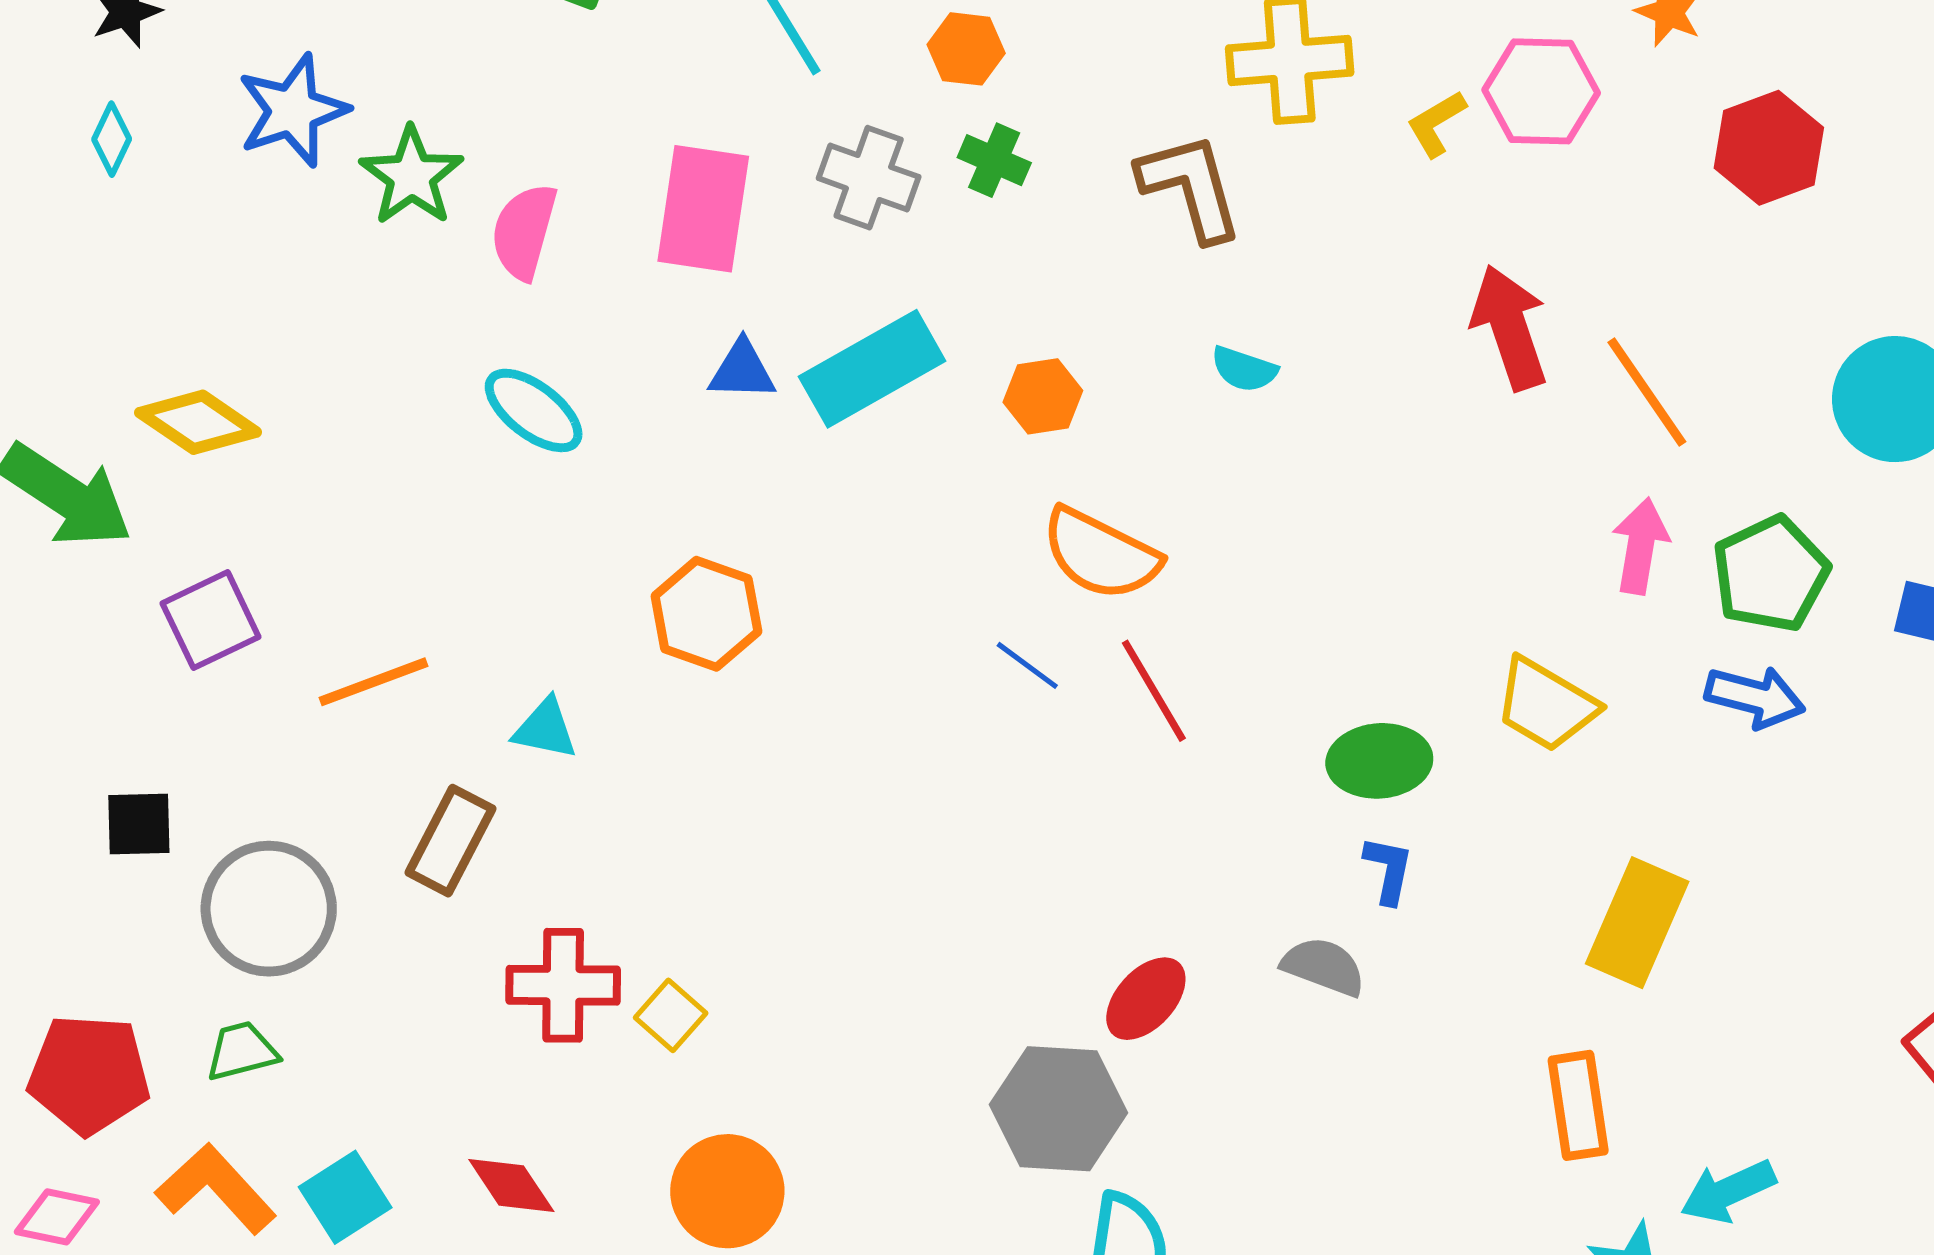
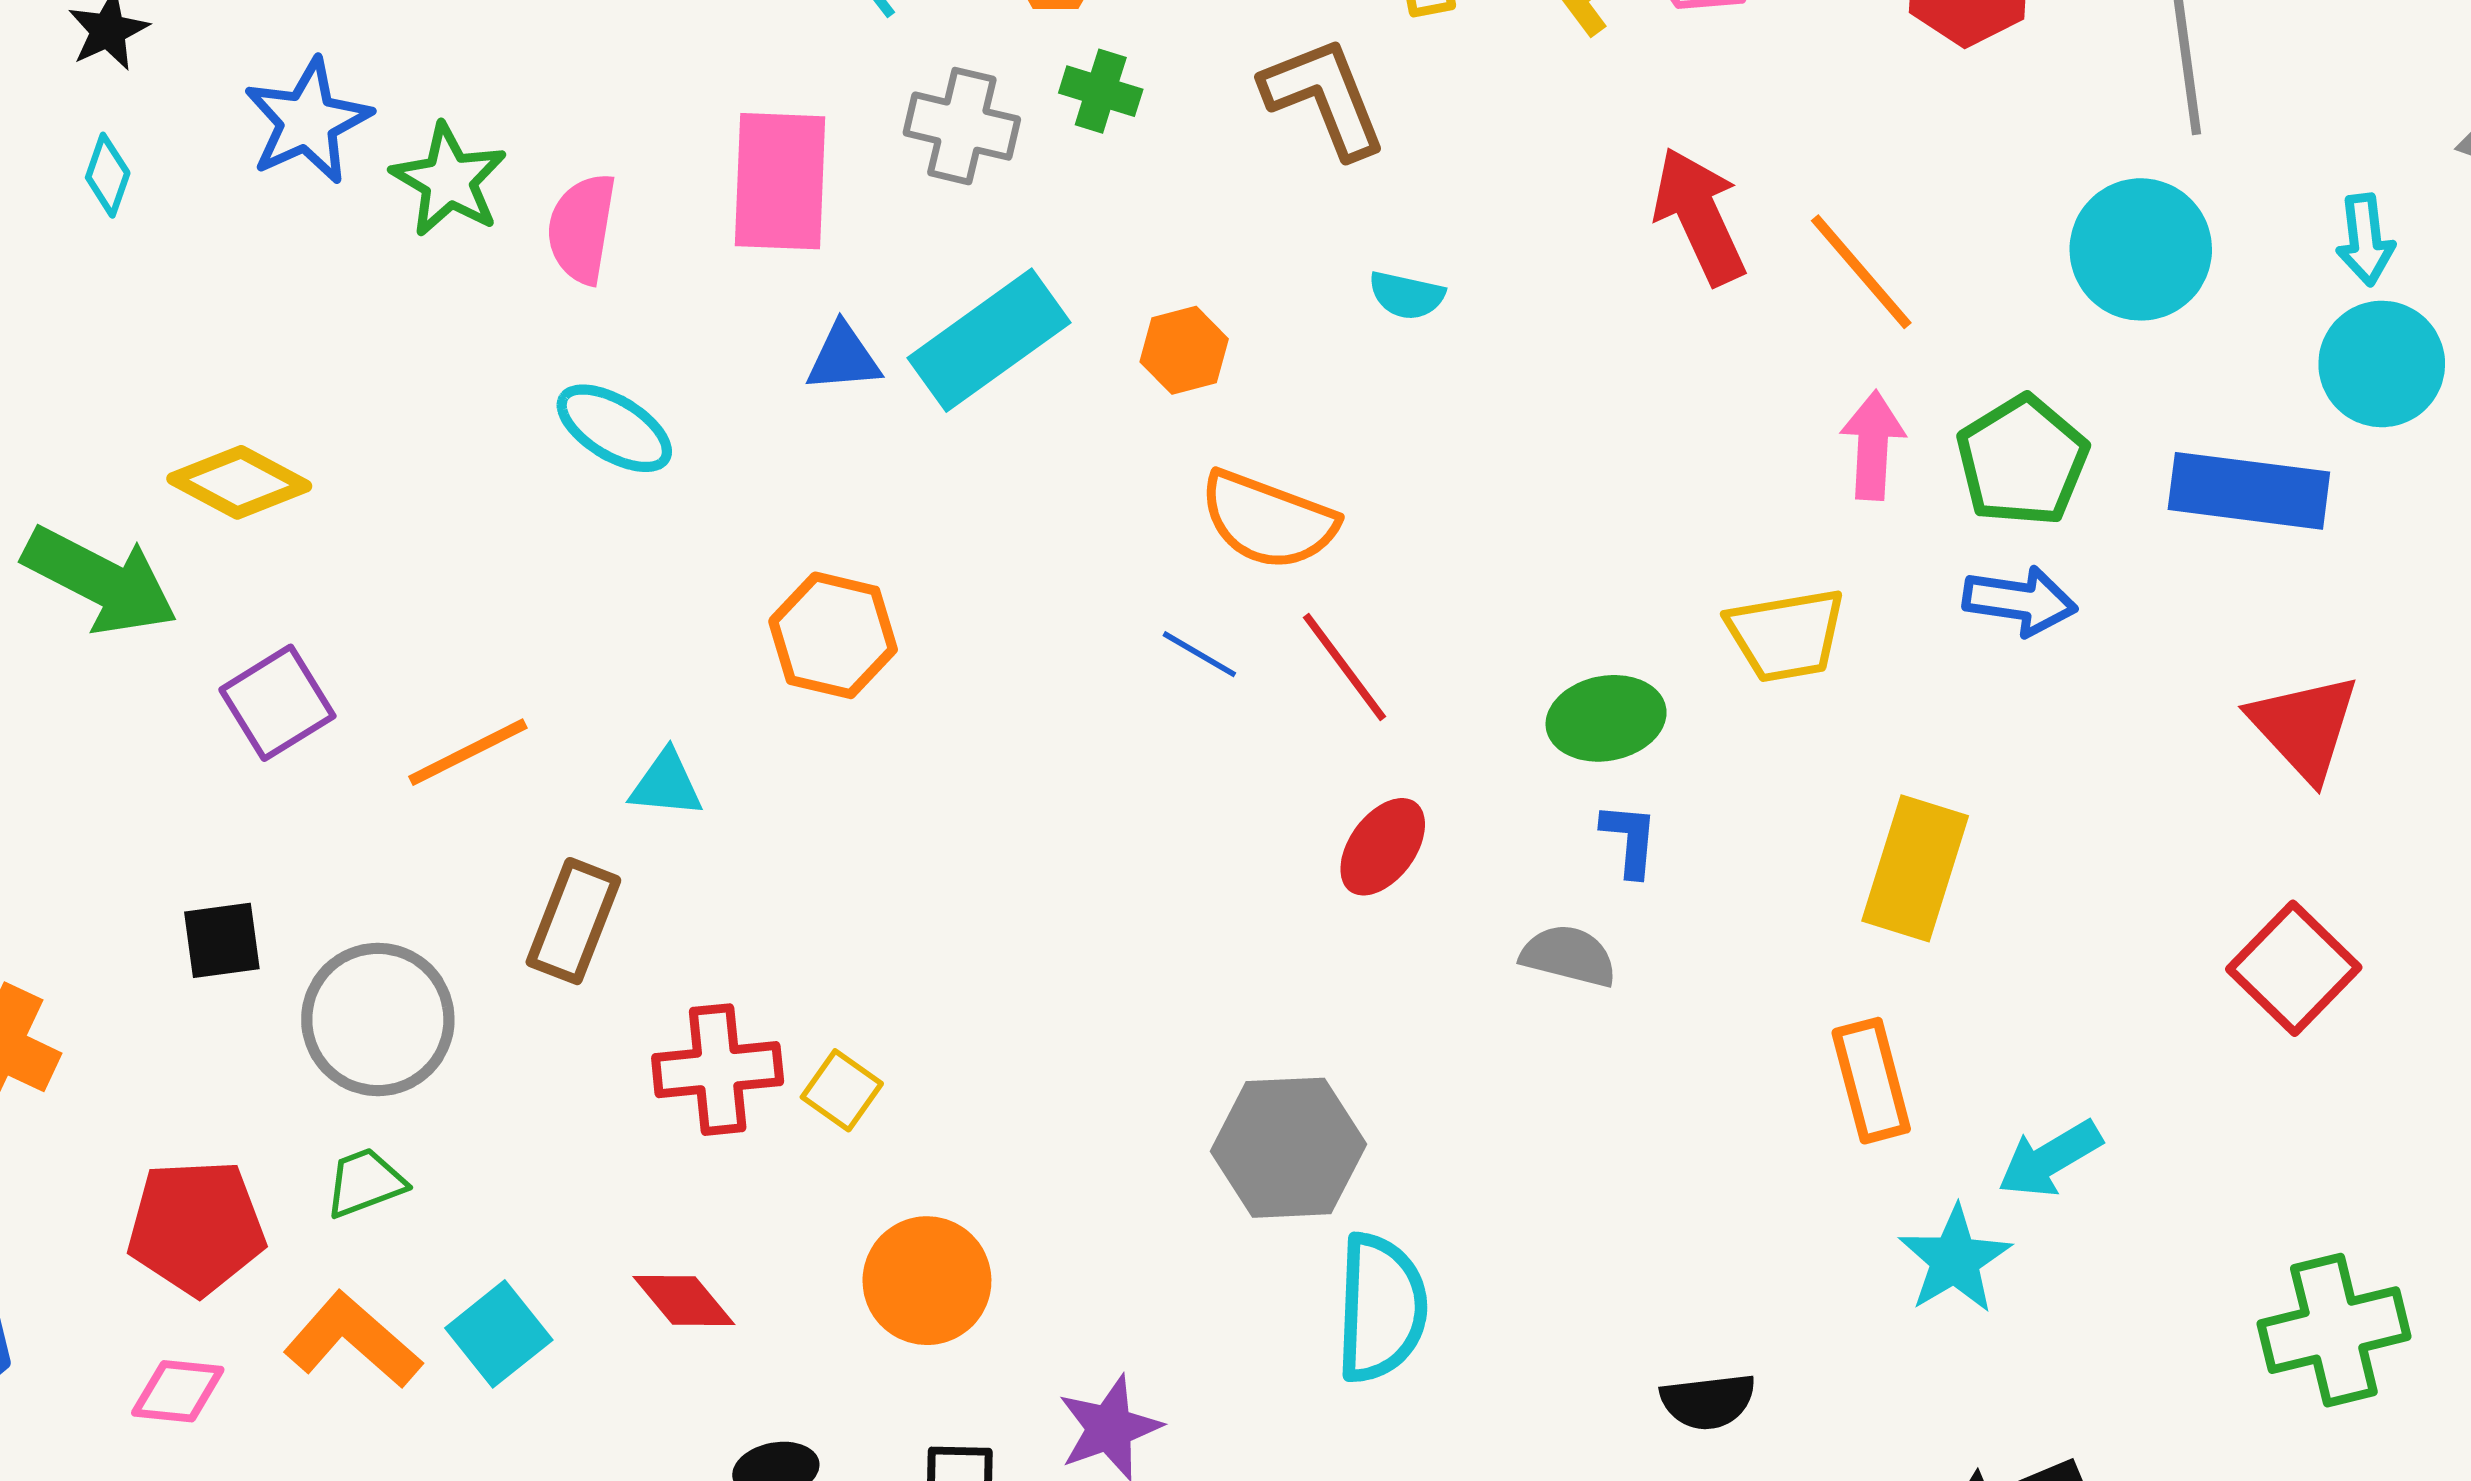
yellow trapezoid: (1546, 705) -> (1786, 635), turned -34
red ellipse: (1146, 999) -> (1383, 847), moved

